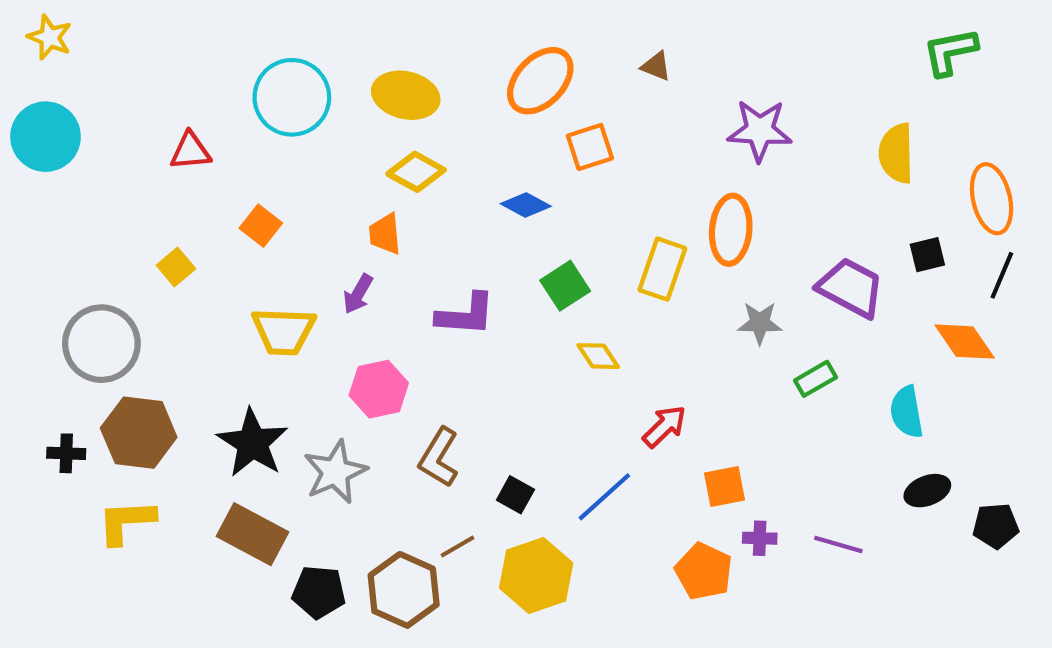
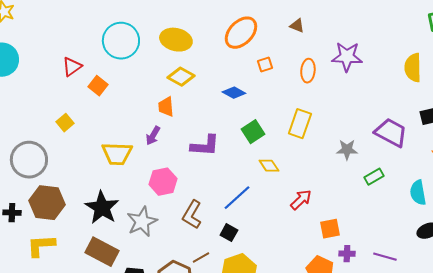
orange square: (590, 147) -> (265, 65), size x0.7
red triangle: (190, 151) -> (72, 67), turned -30
orange square: (261, 226) -> (98, 86), moved
orange ellipse: (731, 230) -> (308, 71), moved, size x0.7
blue line: (604, 497) -> (237, 198), moved

